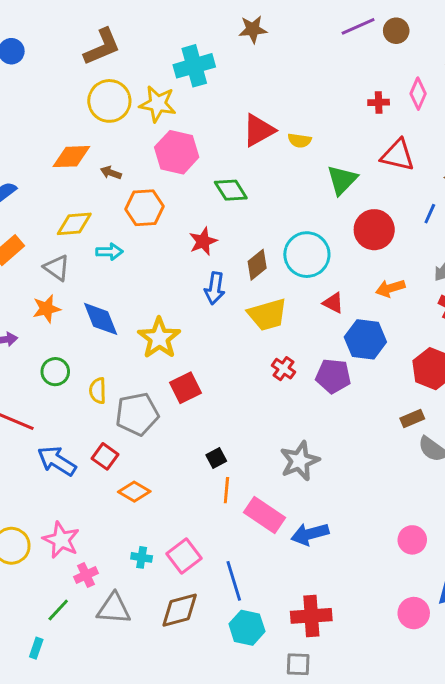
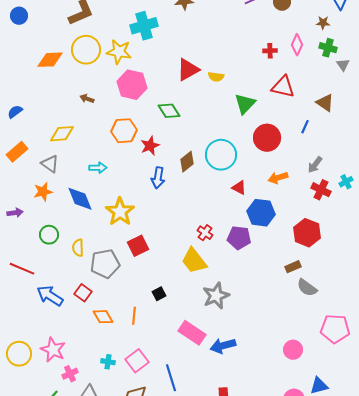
orange diamond: (71, 157) -> (50, 60), moved
orange hexagon: (145, 208) -> (124, 131), moved
cyan arrow: (109, 252) -> (98, 168), moved
yellow trapezoid: (267, 315) -> (194, 261), moved, turned 68
orange line: (226, 490) -> (134, 316), moved
orange diamond: (134, 492) -> (103, 317), turned 30

